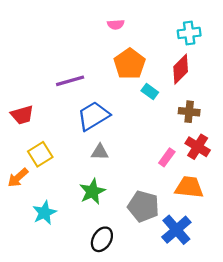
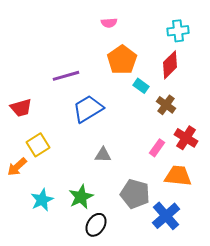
brown cross: (189, 112) -> (166, 105), moved, turned 30
gray triangle: (100, 152) -> (103, 155), moved
green star: (92, 191) -> (81, 197), moved

